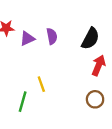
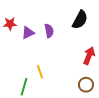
black semicircle: (90, 39) -> (80, 20), moved

